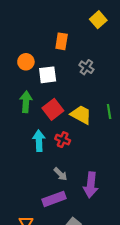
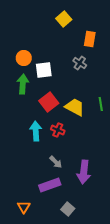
yellow square: (98, 20) -> (64, 19), moved
orange rectangle: (62, 41) -> (90, 39), moved
green arrow: (26, 102) -> (23, 84), moved

